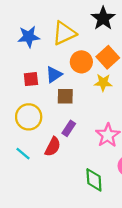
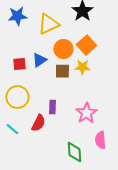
blue star: (29, 37) -> (17, 16), moved
brown square: (65, 96) -> (62, 71), moved
purple rectangle: (69, 128) -> (52, 107), turned -32

